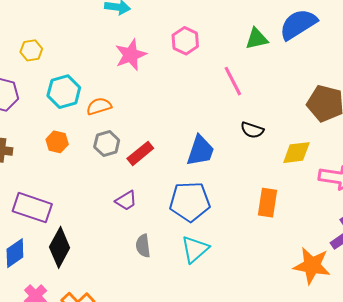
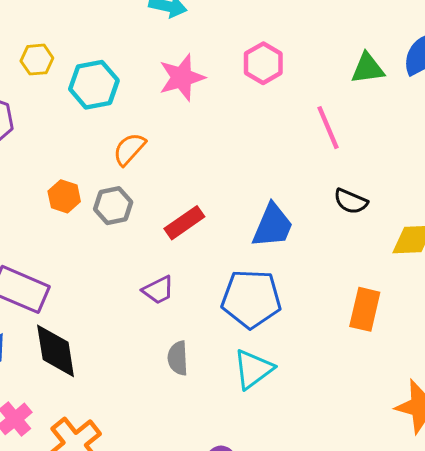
cyan hexagon: (64, 92) -> (94, 85), moved
orange semicircle: (99, 106) -> (129, 149), turned -35
gray hexagon: (107, 144) -> (113, 206), moved
black diamond: (60, 247) -> (56, 351), turned -42

